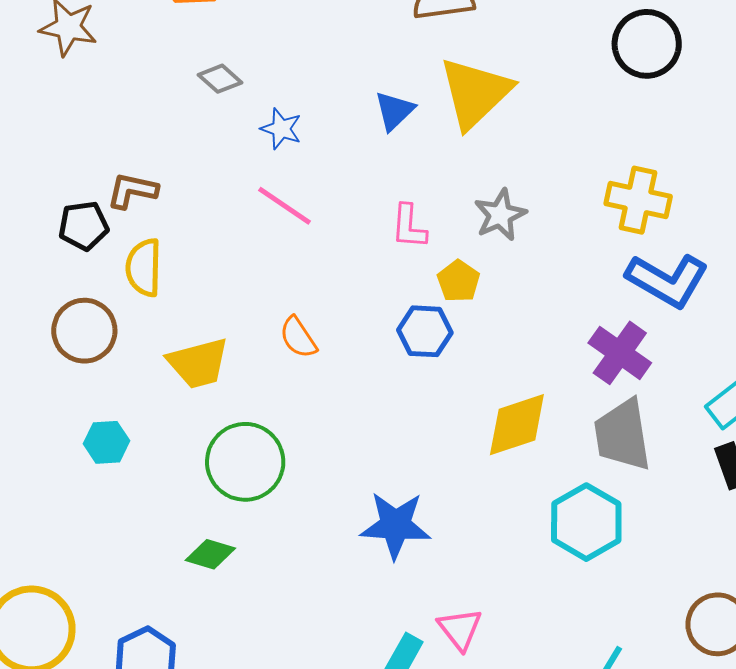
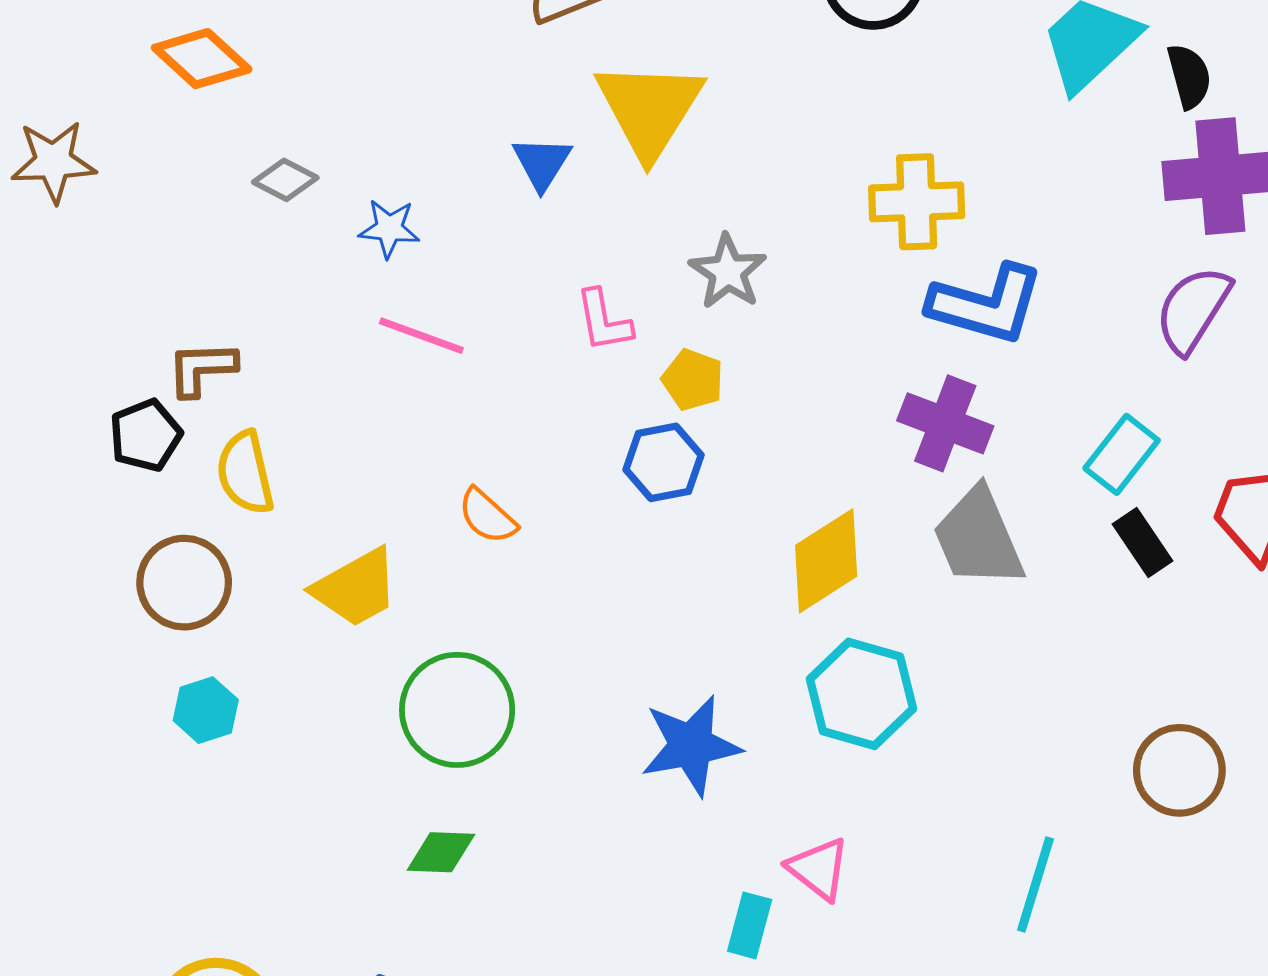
cyan hexagon: (107, 442) -> (206, 710), moved
cyan hexagon: (586, 522) -> (862, 694), moved

